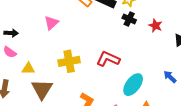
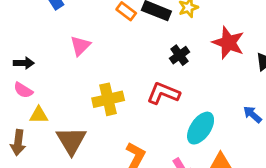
black cross: (129, 19) -> (180, 55), moved, turned 32
red star: (155, 26) -> (228, 43), size x1.6
yellow triangle: (28, 69) -> (39, 115), moved

